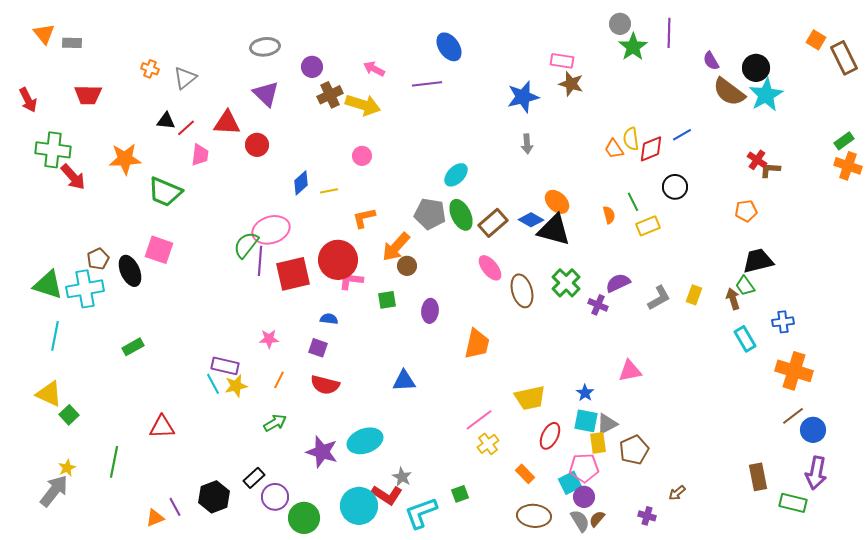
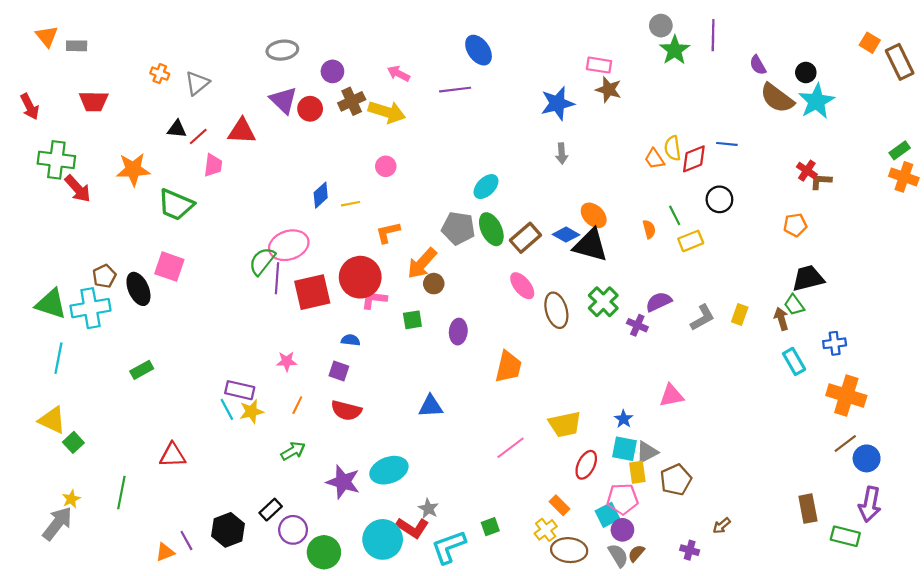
black circle: (756, 68) -> (806, 72), size x0.7
blue line: (682, 135) -> (727, 144), turned 36
red circle: (257, 145) -> (310, 109), moved
yellow cross: (488, 444) -> (546, 530), moved

